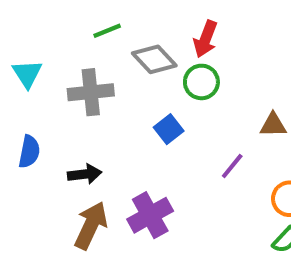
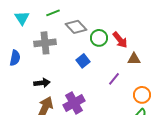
red arrow: (206, 39) -> (120, 40), moved, turned -60
cyan triangle: (27, 74) -> (22, 18), moved
blue semicircle: (29, 152) -> (15, 58), moved

